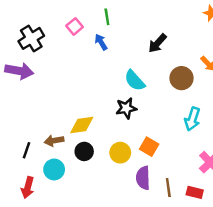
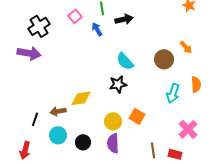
black arrow: (157, 43) -> (124, 19), moved, turned -144
black circle: (84, 151) -> (83, 142), moved
purple semicircle: (143, 178) -> (113, 143), moved
red arrow: (28, 188) -> (25, 150), moved

